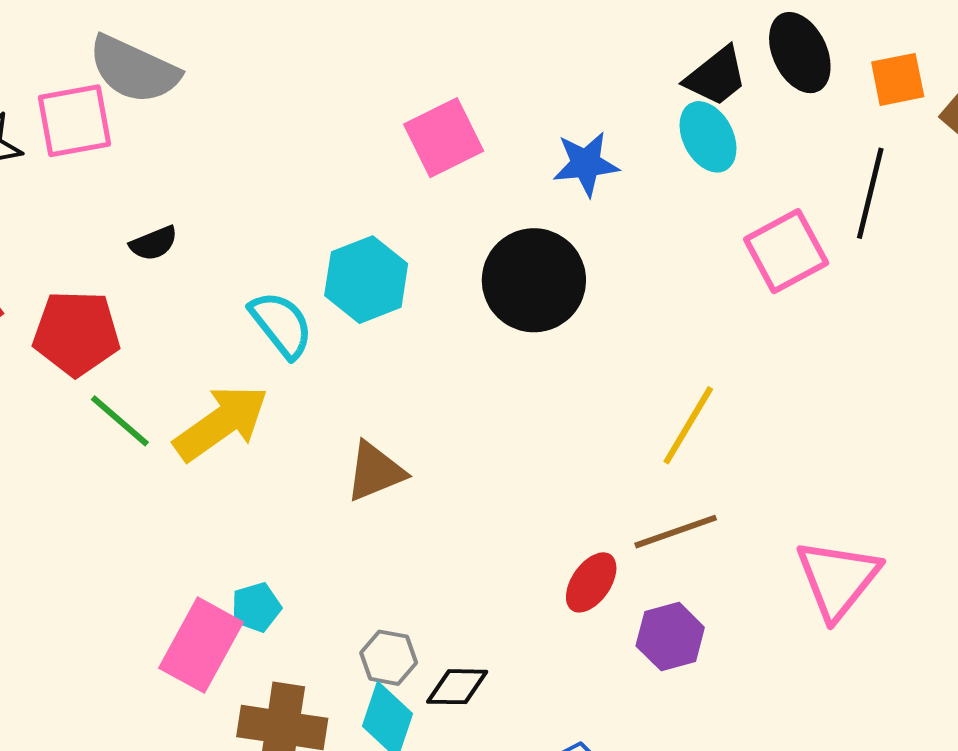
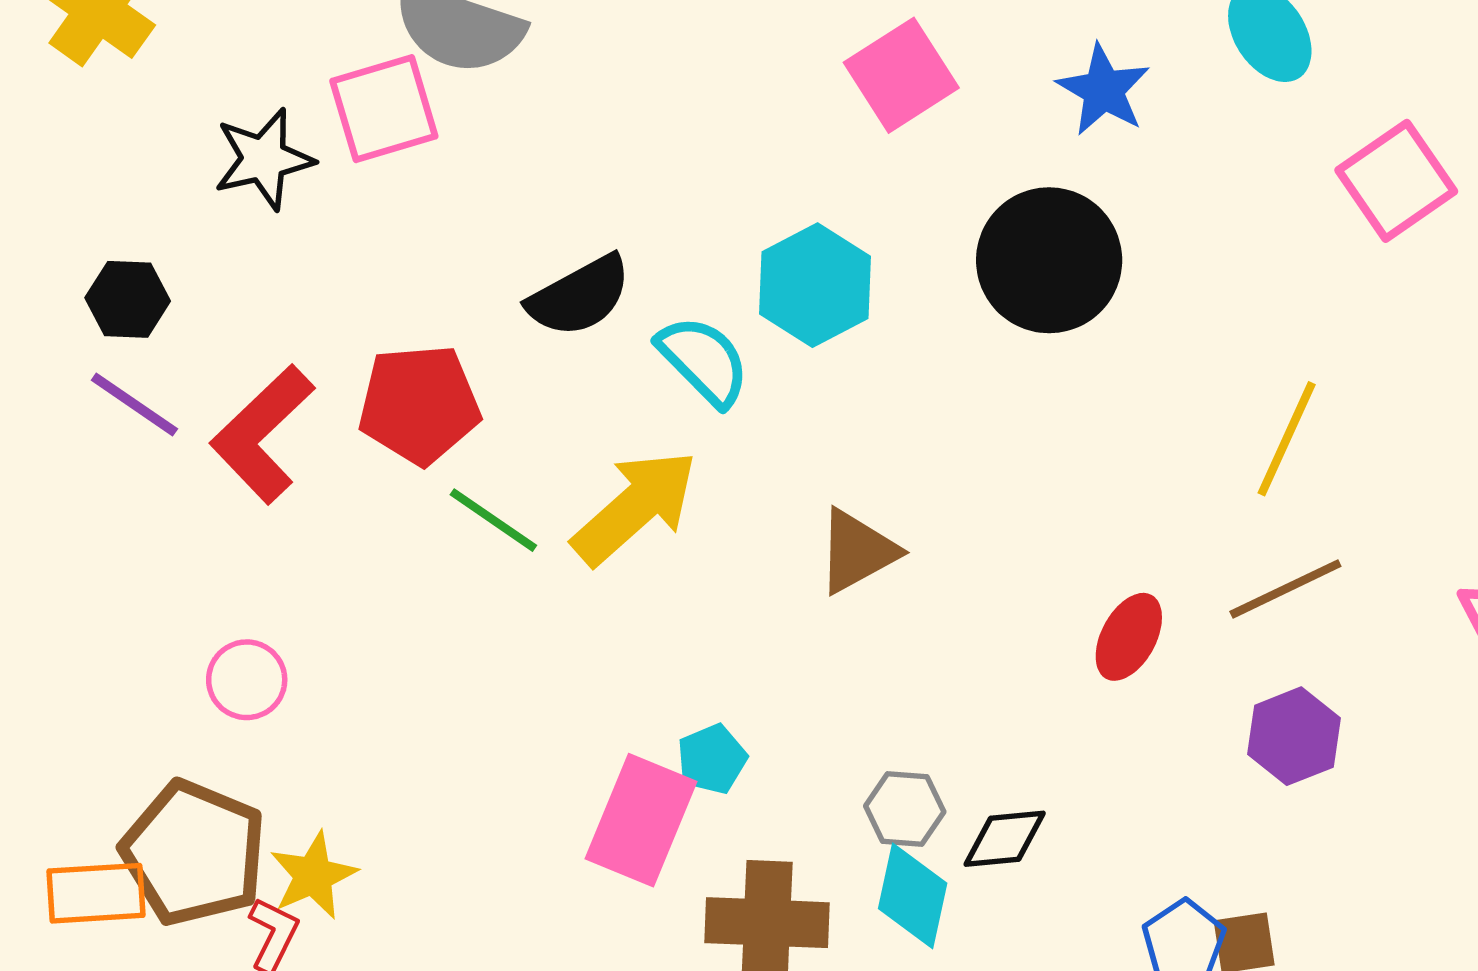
blue star: (586, 164) -> (1103, 90), turned -30
black semicircle: (154, 243) -> (579, 296), moved, size x1.6
red ellipse: (591, 582) -> (1129, 637), moved

